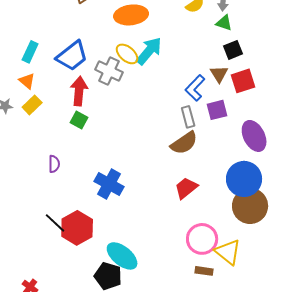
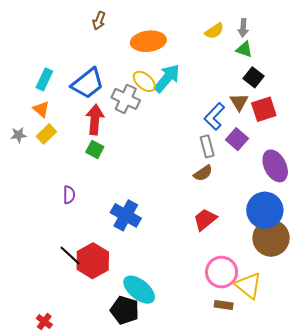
black square: (233, 50) -> (253, 77), turned -30
purple square: (217, 110) -> (237, 139), turned -35
brown semicircle: (184, 143) -> (203, 173), size x0.7

